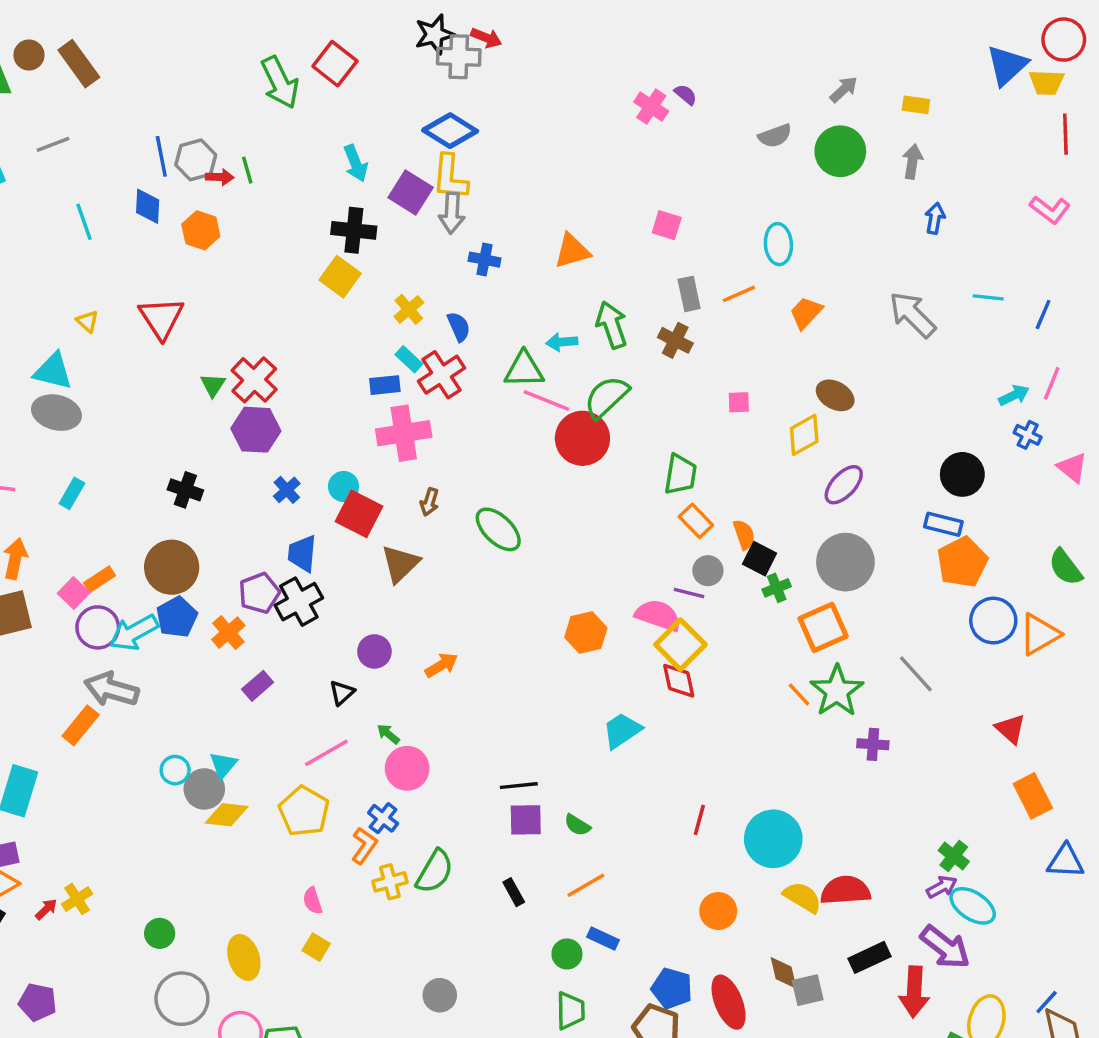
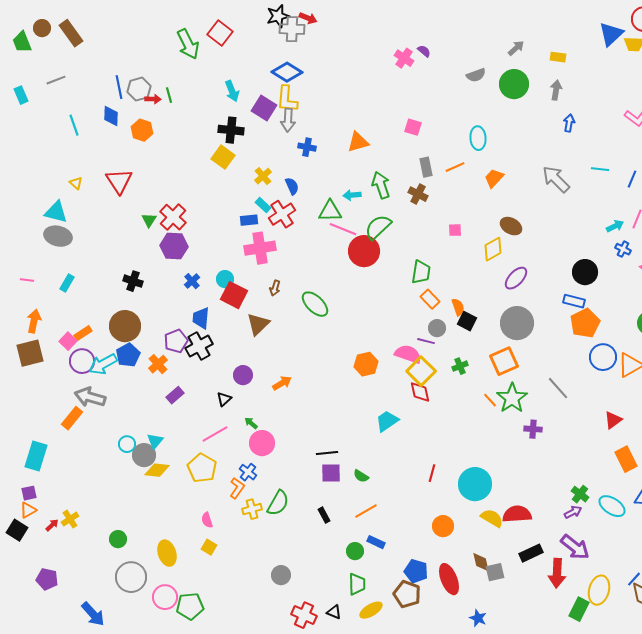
green cross: (777, 588) -> (460, 366), moved
red triangle: (1010, 729) -> (613, 420), turned 42
cyan ellipse: (973, 906) -> (612, 506), moved

